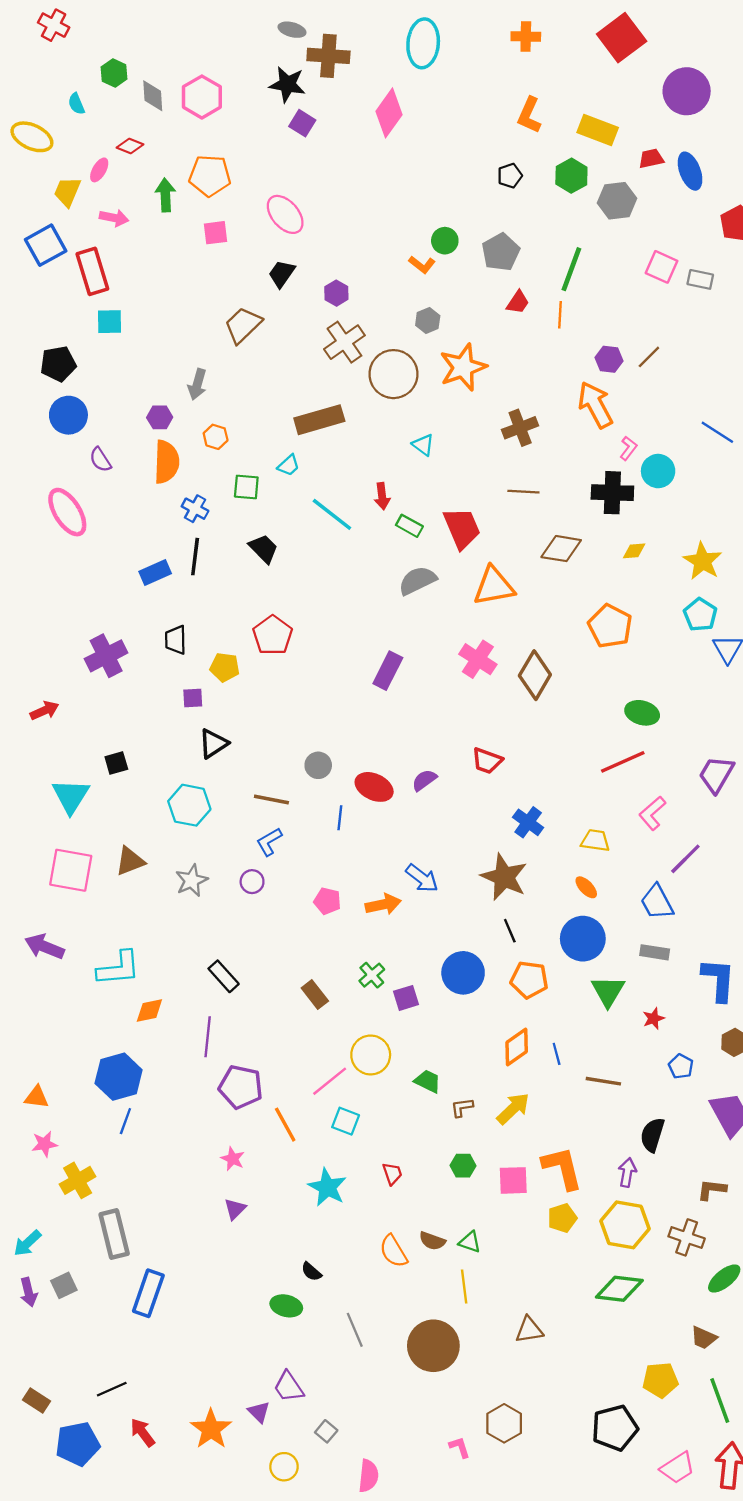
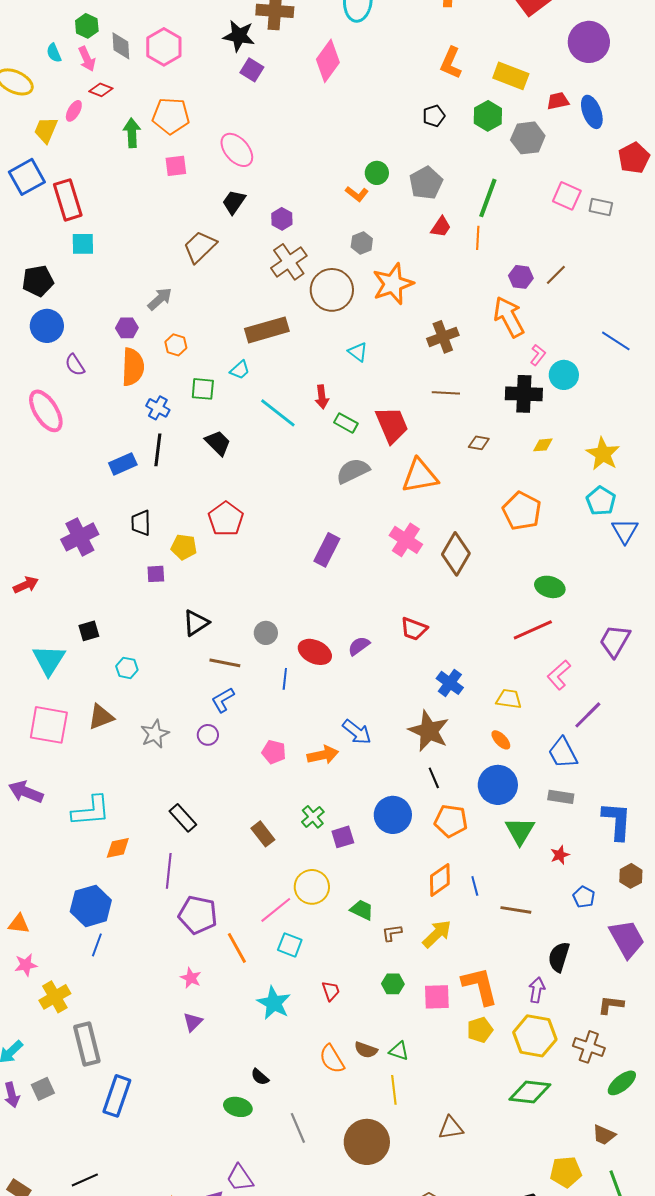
pink arrow: (114, 218) -> (87, 59), moved, turned 55
gray arrow: (197, 384) -> (160, 299), turned -148
brown diamond: (561, 549) -> (479, 443), size x0.6
black triangle: (213, 744) -> (196, 623), moved
cyan hexagon: (189, 805) -> (127, 668), moved, size x0.6

